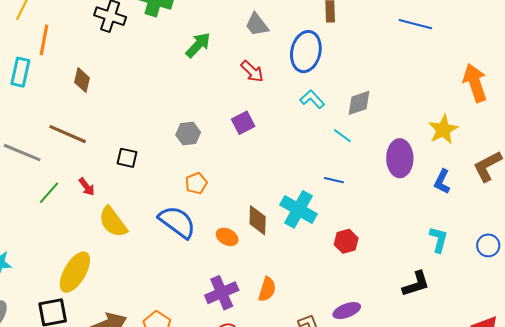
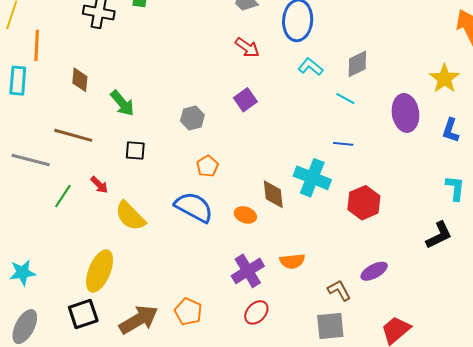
green arrow: (198, 45) -> (122, 103), moved, turned 104
red hexagon: (346, 241) -> (364, 203), size x1.4
orange semicircle: (267, 289) -> (292, 261), turned 75

